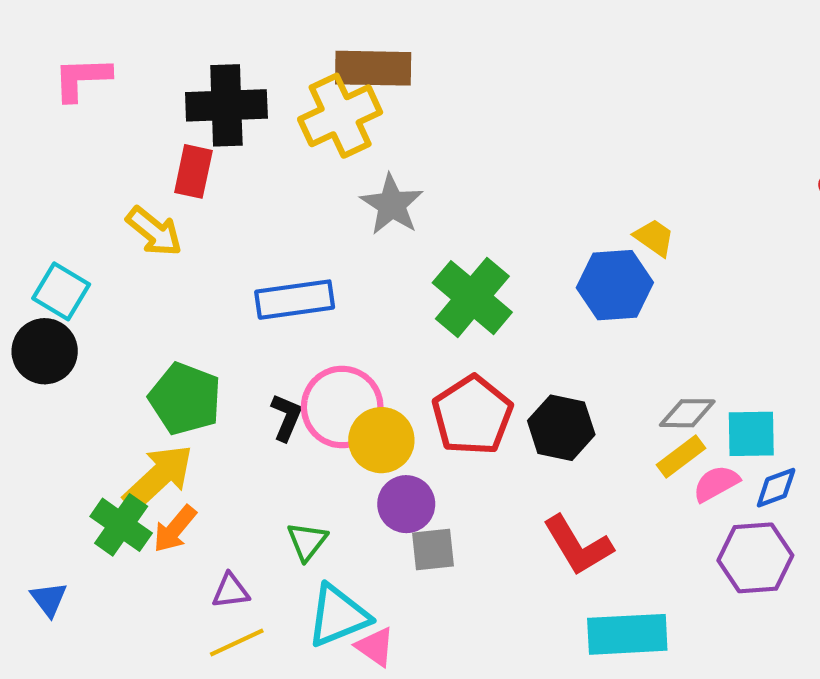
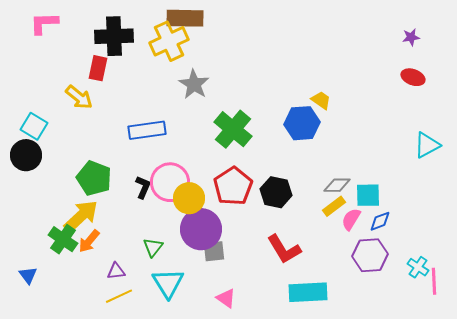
pink semicircle: (716, 483) -> (351, 219), turned -30
purple circle: (406, 504) -> (201, 229), size x1.5
cyan triangle: (338, 616) -> (168, 283), turned -40
pink triangle: (375, 647) -> (226, 298), moved

